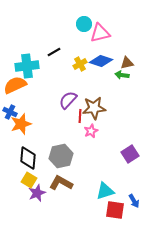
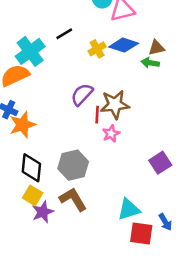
cyan cross: (27, 66) -> (30, 51), turned -30
brown L-shape: (61, 183) -> (73, 199), turned 30

